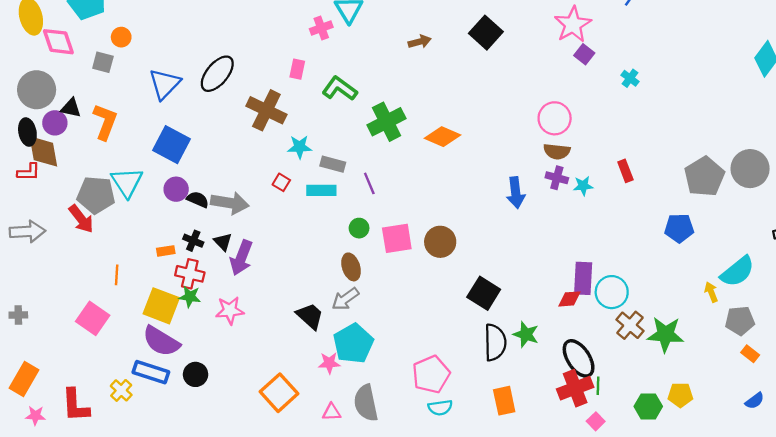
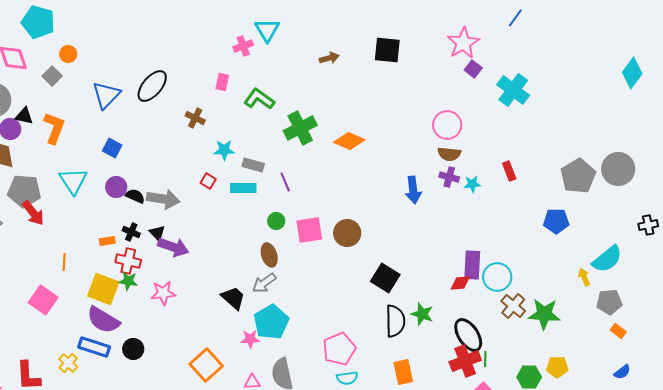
black square: (486, 33) -> (387, 50), turned -36
gray square: (103, 62) -> (52, 76), turned 30
cyan cross: (630, 78) -> (513, 90), size x2.0
brown cross: (266, 110) -> (195, 118), size x0.6
blue square: (172, 145) -> (112, 148), size x0.6
gray pentagon: (96, 195) -> (24, 191), moved
purple arrow: (241, 258) -> (173, 247), turned -92

